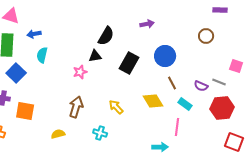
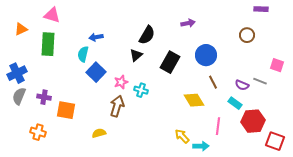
blue arrow: (34, 34) -> (96, 37), moved
black triangle: (95, 56) -> (136, 55), turned -32
pink star: (80, 72) -> (121, 82), moved
blue square: (16, 73) -> (96, 72), moved
cyan rectangle: (185, 104) -> (235, 103), moved
yellow arrow: (116, 107) -> (182, 136), moved
red hexagon: (222, 108) -> (253, 121), moved
cyan cross: (100, 133) -> (141, 90), moved

